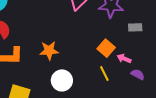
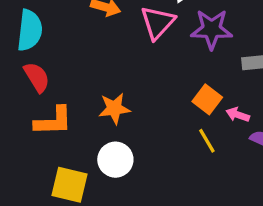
white circle: (62, 80) -> (115, 160), moved

